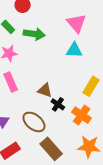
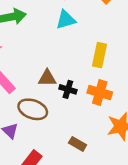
brown ellipse: (34, 122) -> (33, 109), moved
brown rectangle: (51, 149) -> (78, 144), size x0.6

